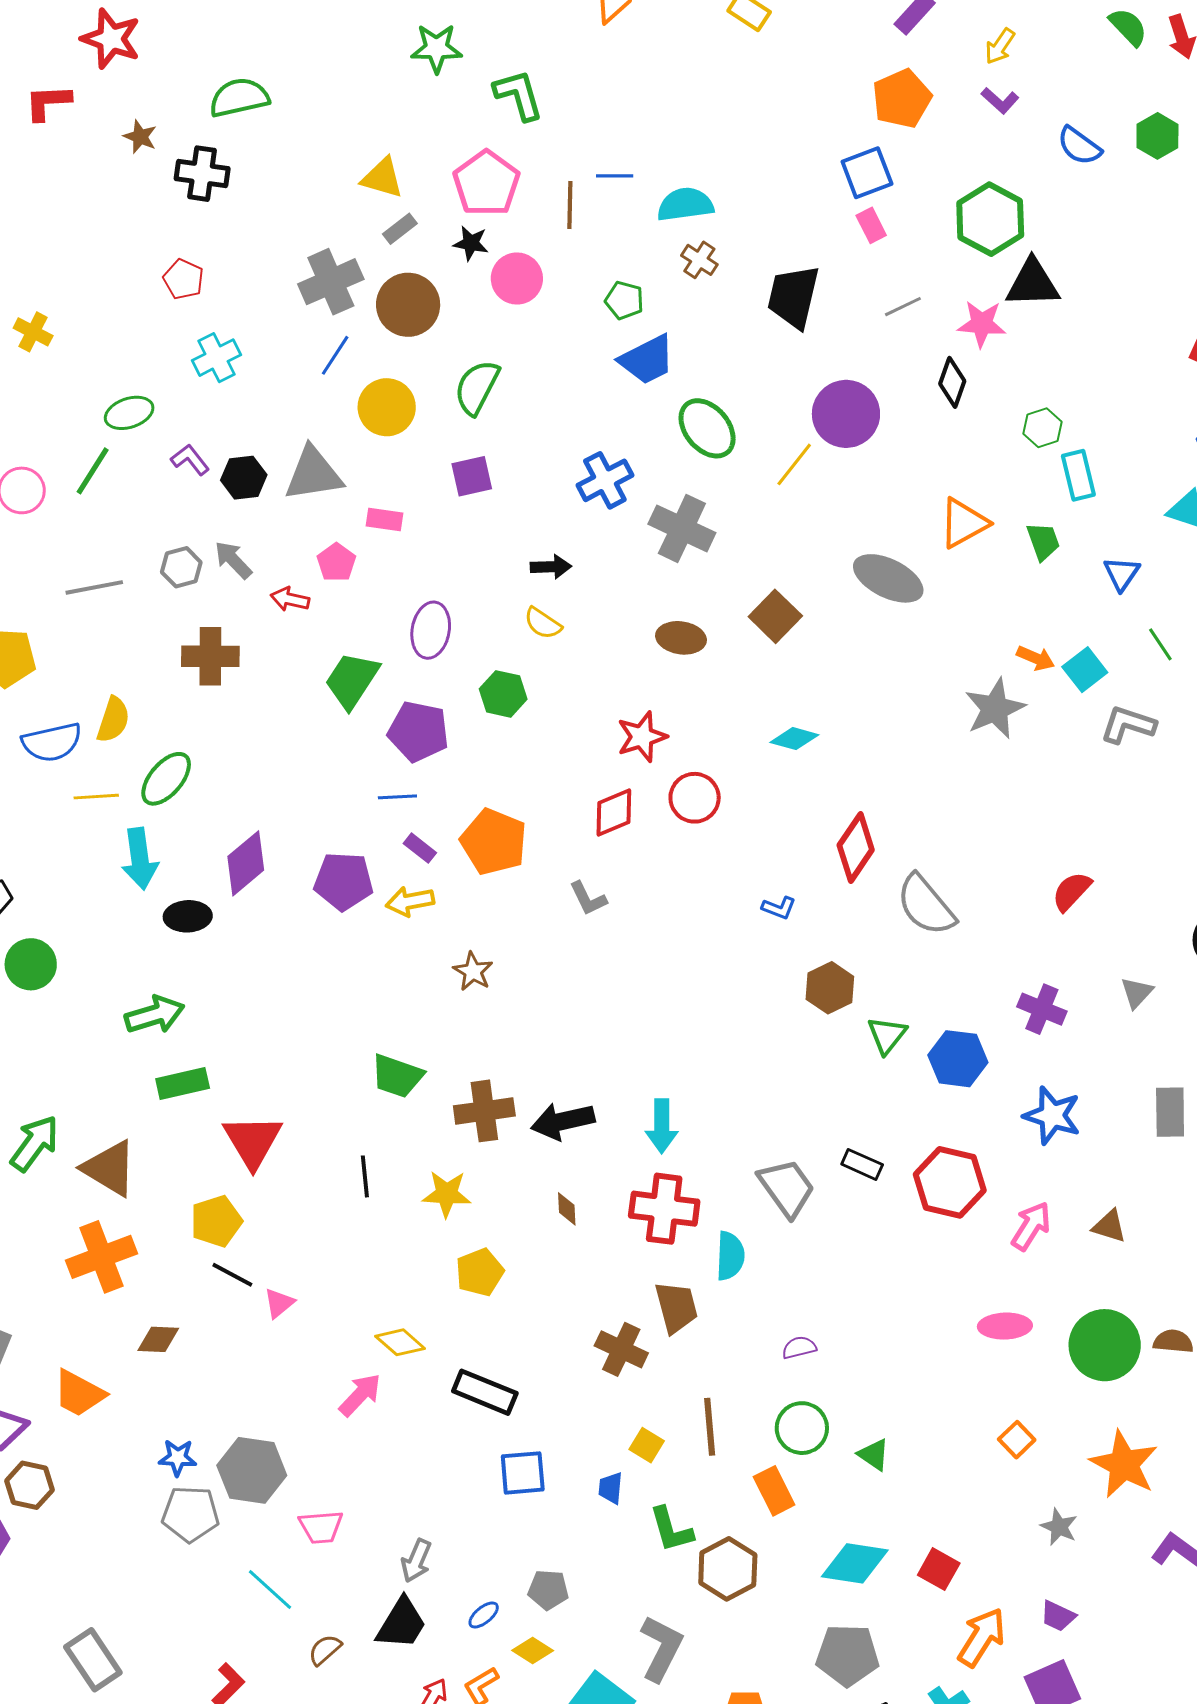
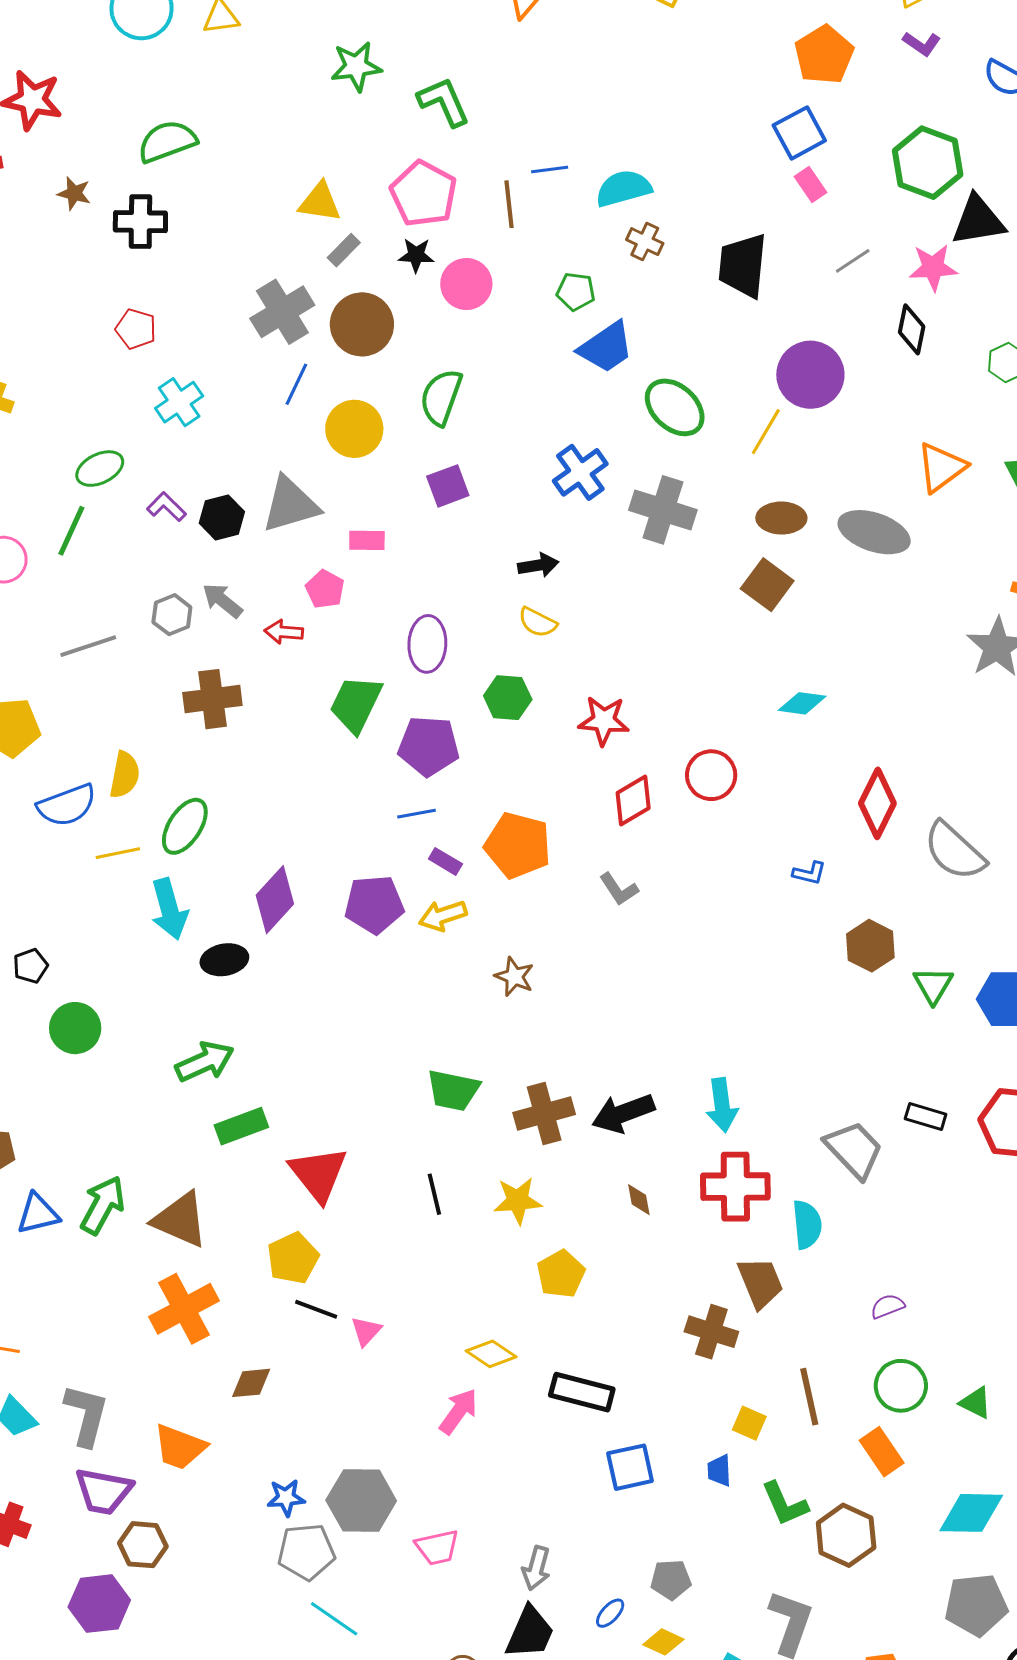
brown ellipse: (681, 638) -> (781, 518), moved
red star: (642, 737) -> (604, 721), moved, turned 30
cyan line: (270, 1590) -> (334, 1619), moved

